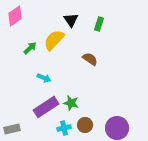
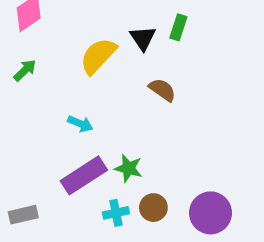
black triangle: (71, 20) -> (143, 38), moved
green arrow: (30, 48) -> (25, 70), moved

